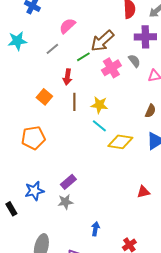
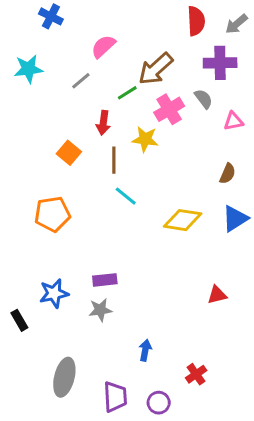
yellow star: (99, 105) -> (145, 139), moved
cyan line: (99, 126) -> (126, 196), moved
purple rectangle: (68, 182) -> (105, 280), turned 35

